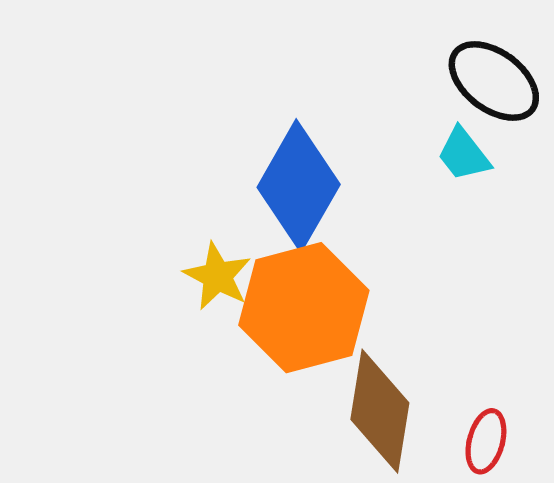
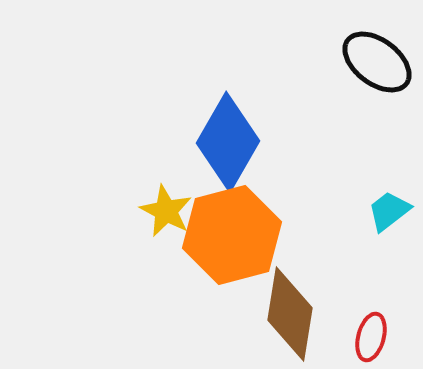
cyan trapezoid: (464, 154) -> (389, 211), moved, turned 90

